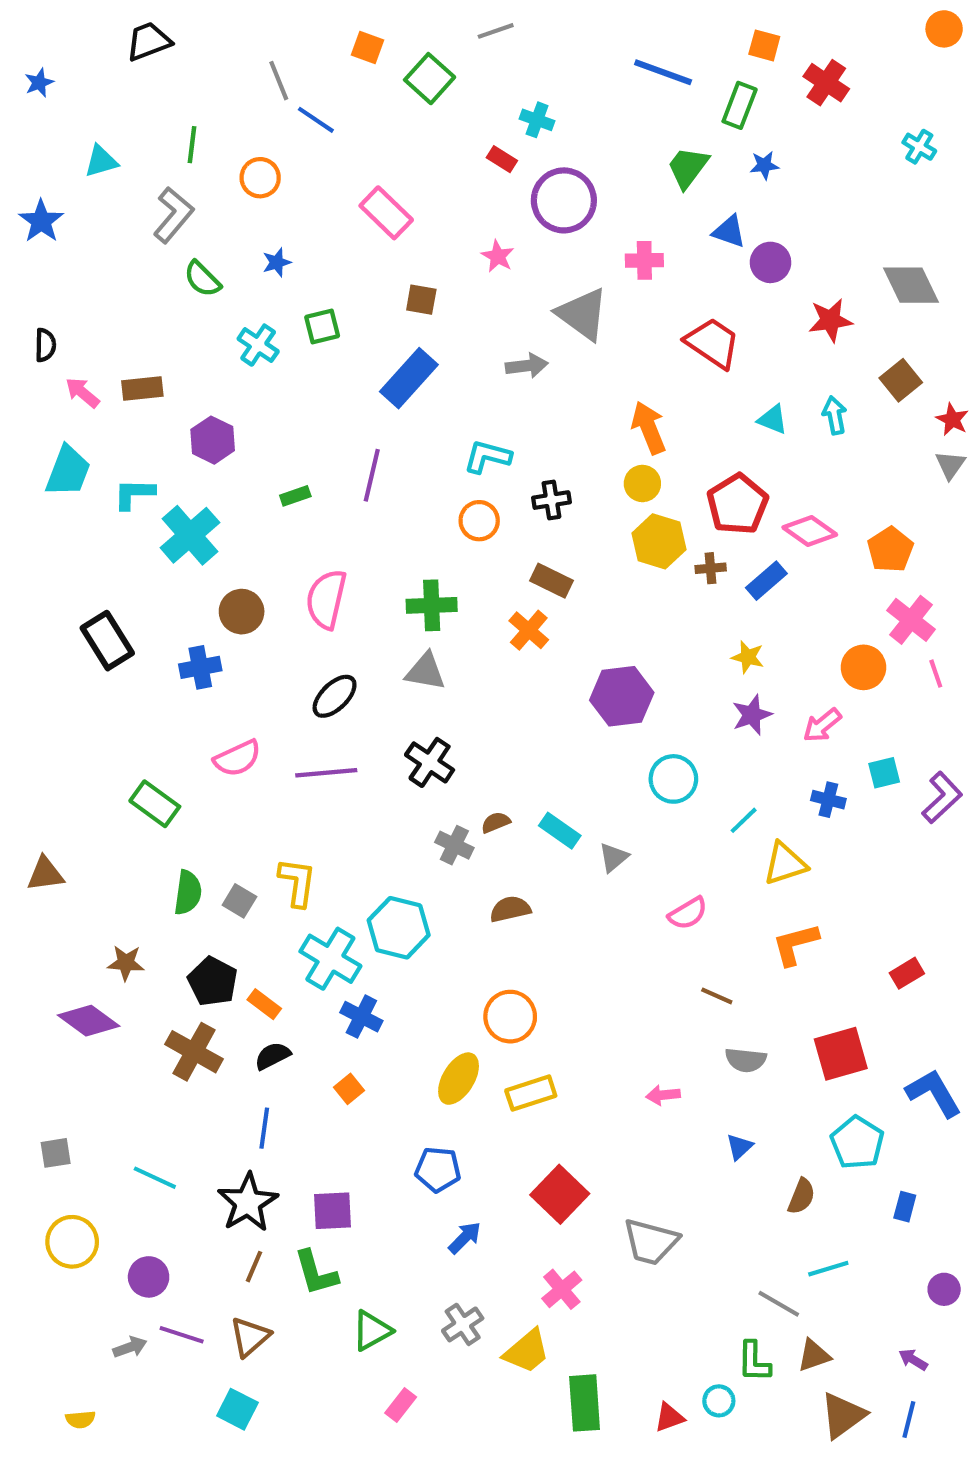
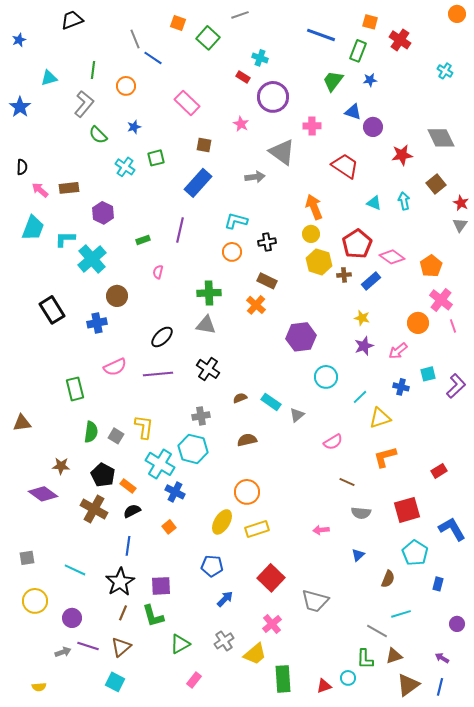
pink semicircle: (326, 599) -> (158, 272), moved, size x0.5
green rectangle: (155, 804) -> (75, 389), turned 40
gray cross: (454, 845) -> (201, 416), moved, turned -36

